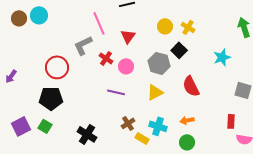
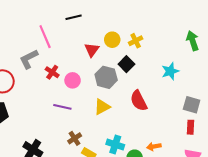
yellow cross: (188, 27) -> (136, 41), turned 32
red triangle: (128, 36) -> (92, 50), moved
orange arrow: (187, 120) -> (154, 147), moved
red rectangle: (231, 121) -> (191, 127), moved
cyan cross: (158, 126) -> (115, 144), moved

